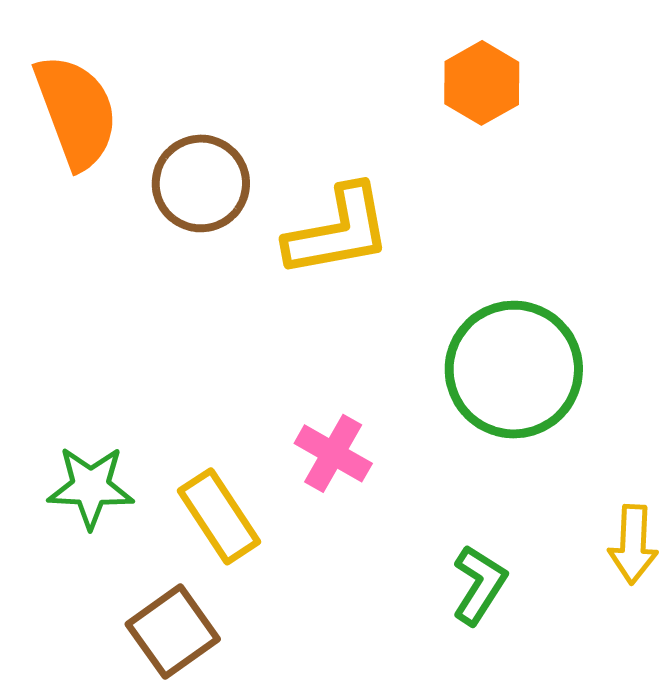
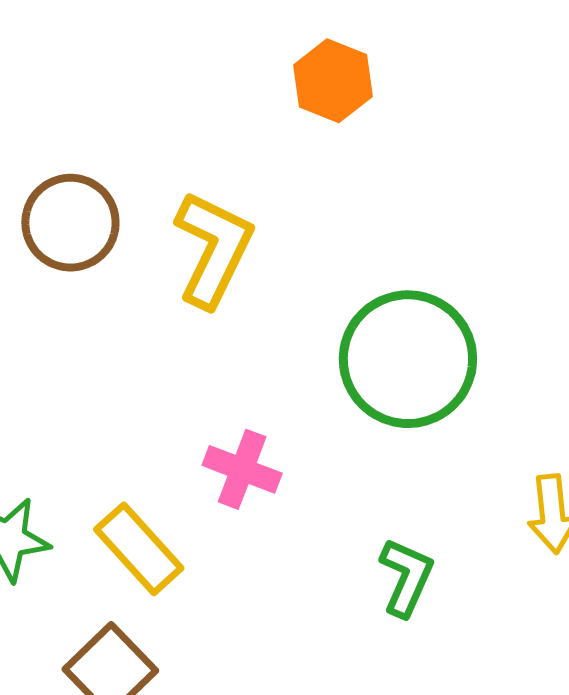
yellow L-shape: (338, 231) -> (213, 249), turned -45

